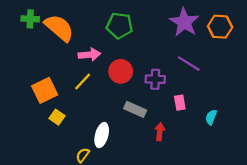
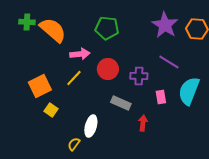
cyan semicircle: (211, 117) -> (189, 91), moved, size x2.0

